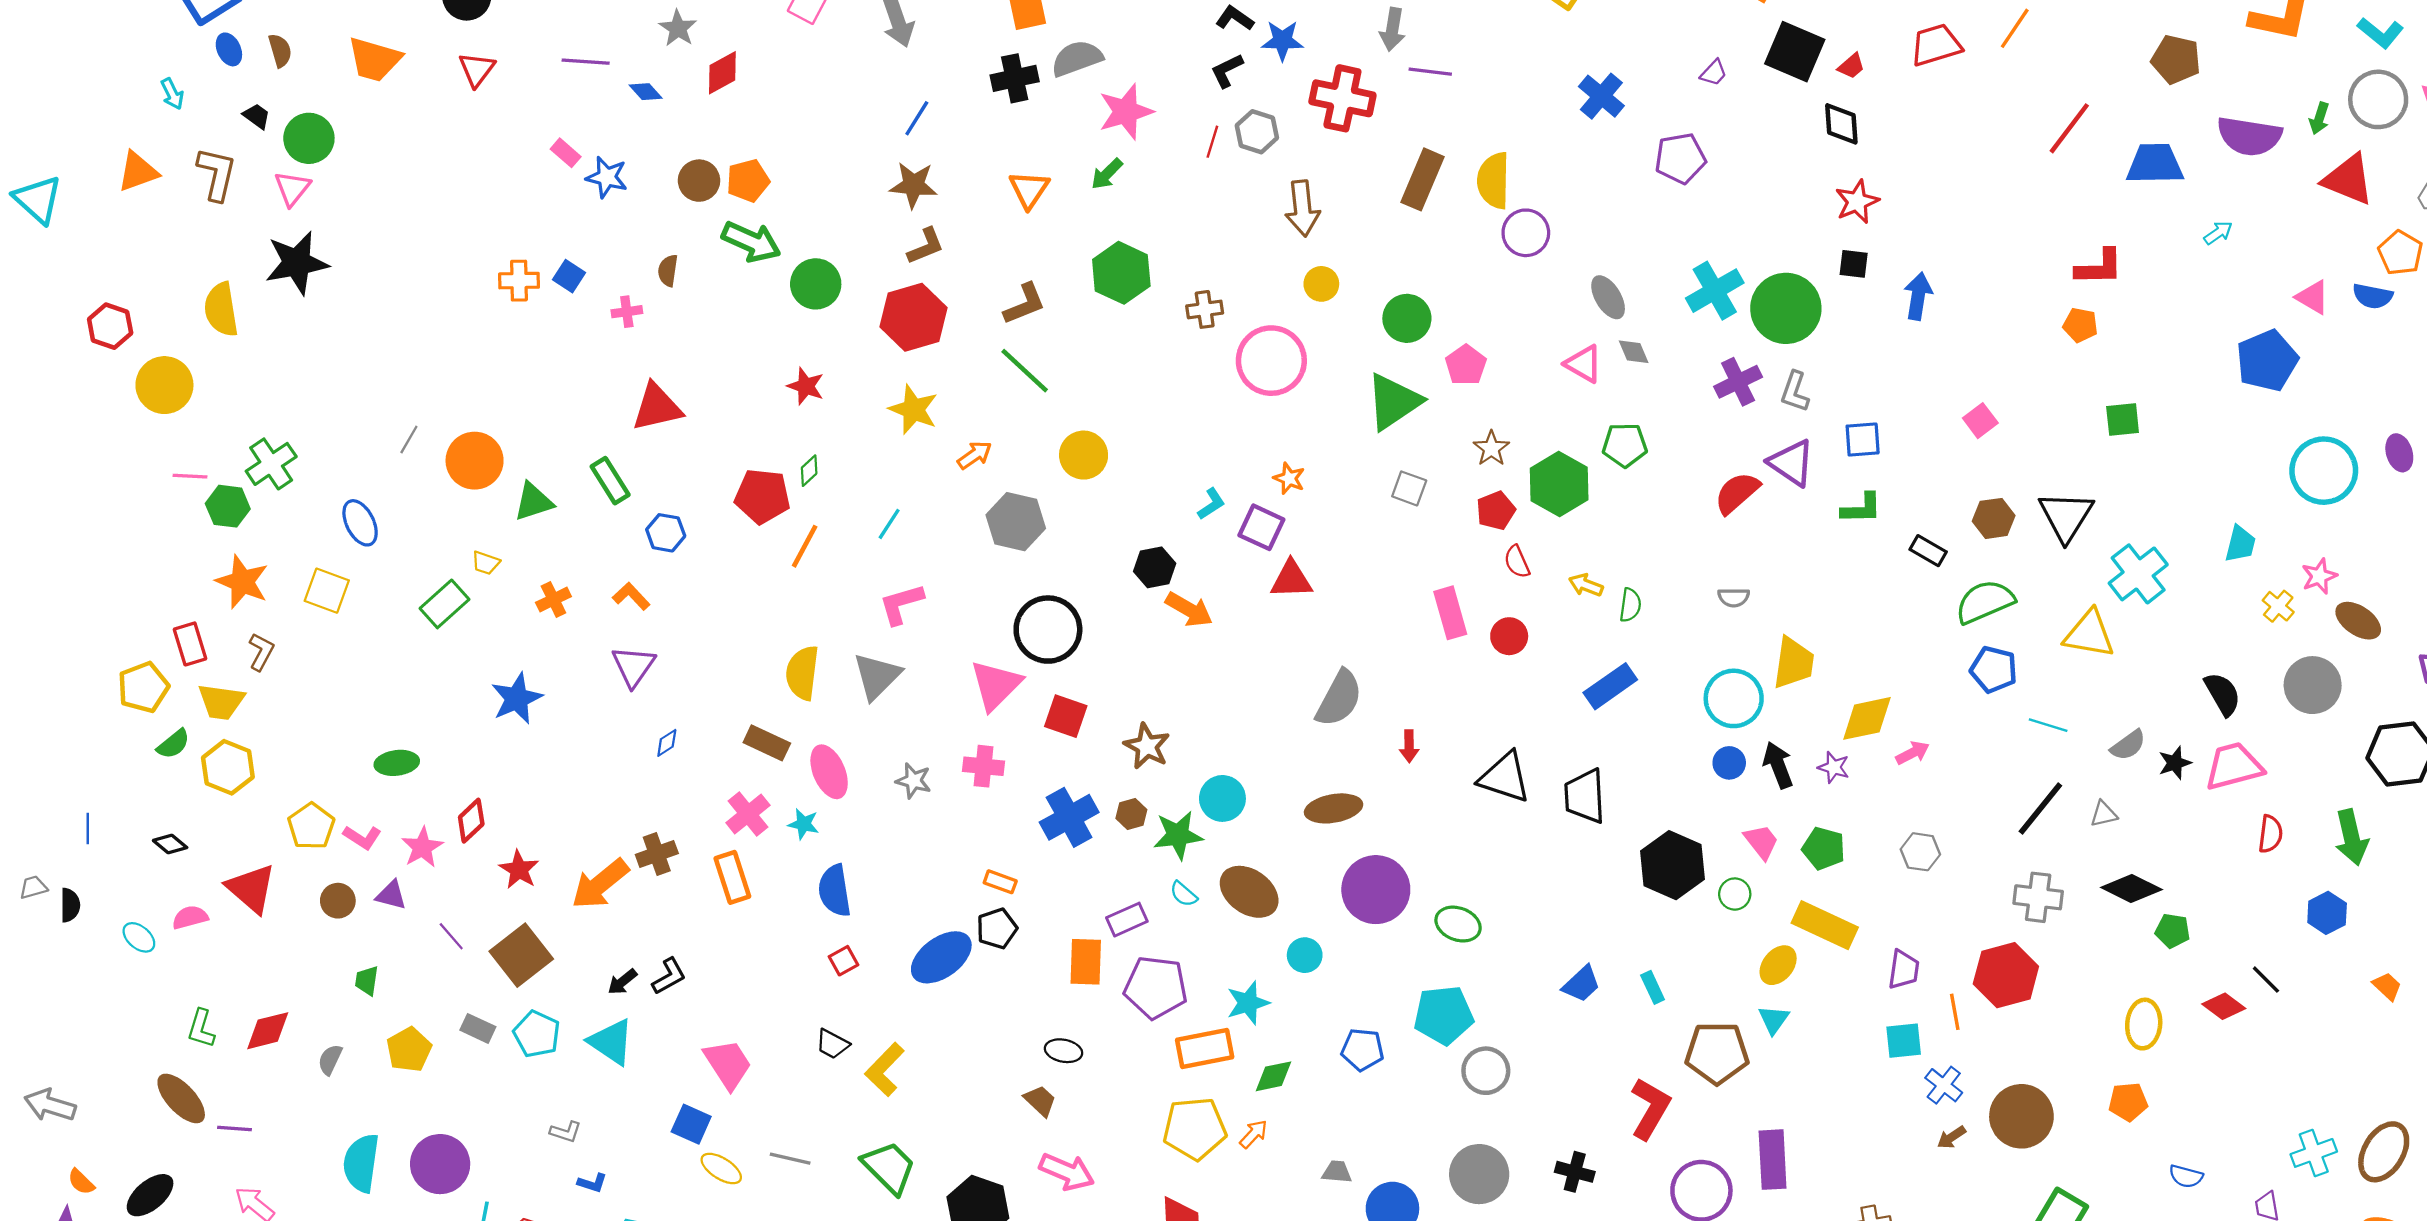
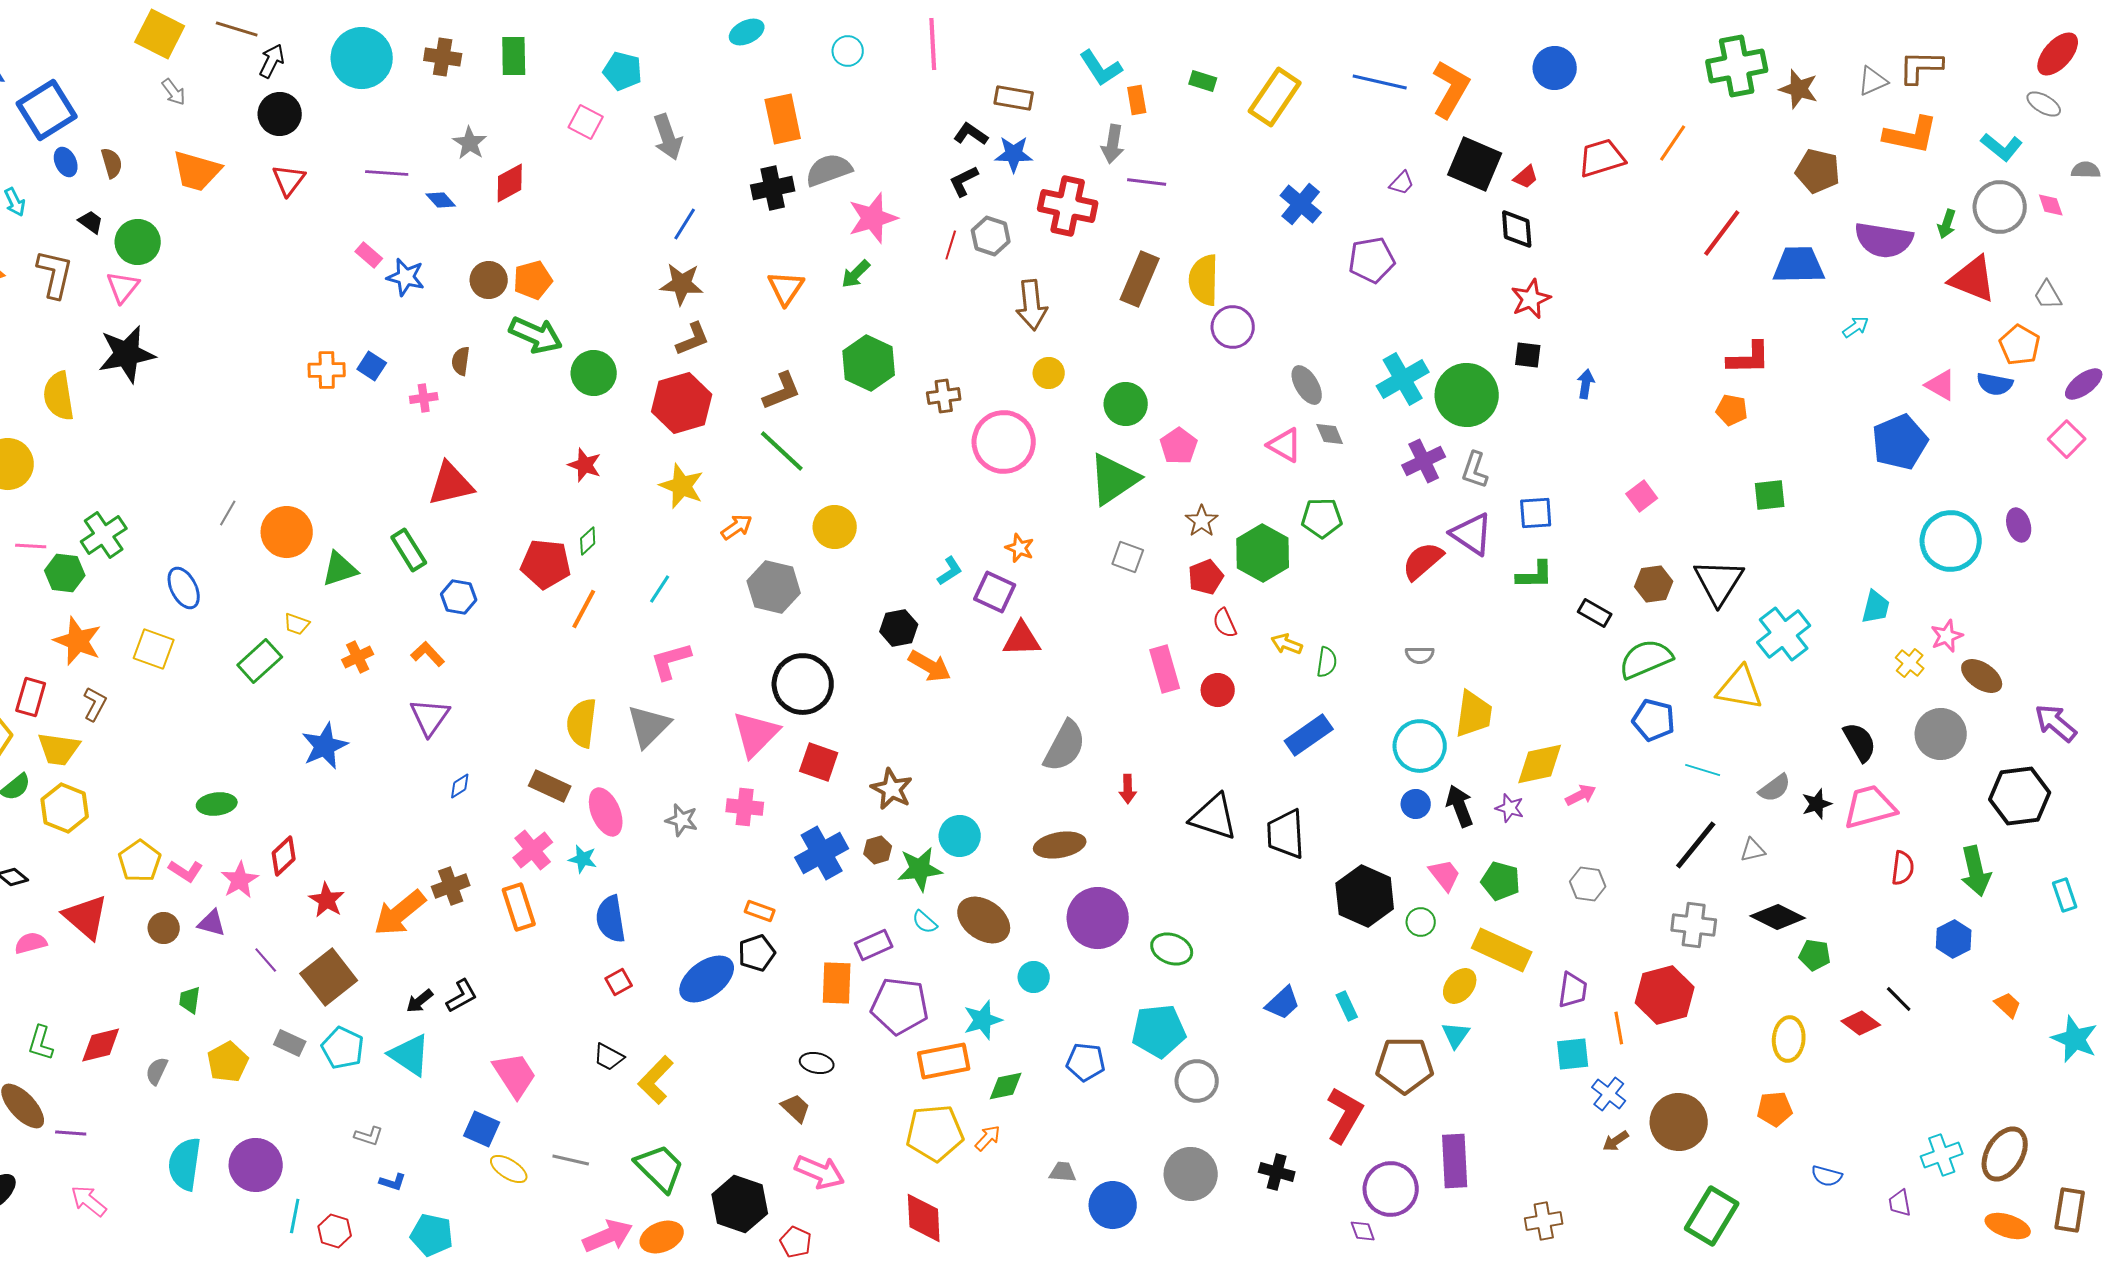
blue arrow: (1918, 296) -> (1586, 384), size x0.7
red rectangle: (190, 644) -> (31, 697), turned 33

